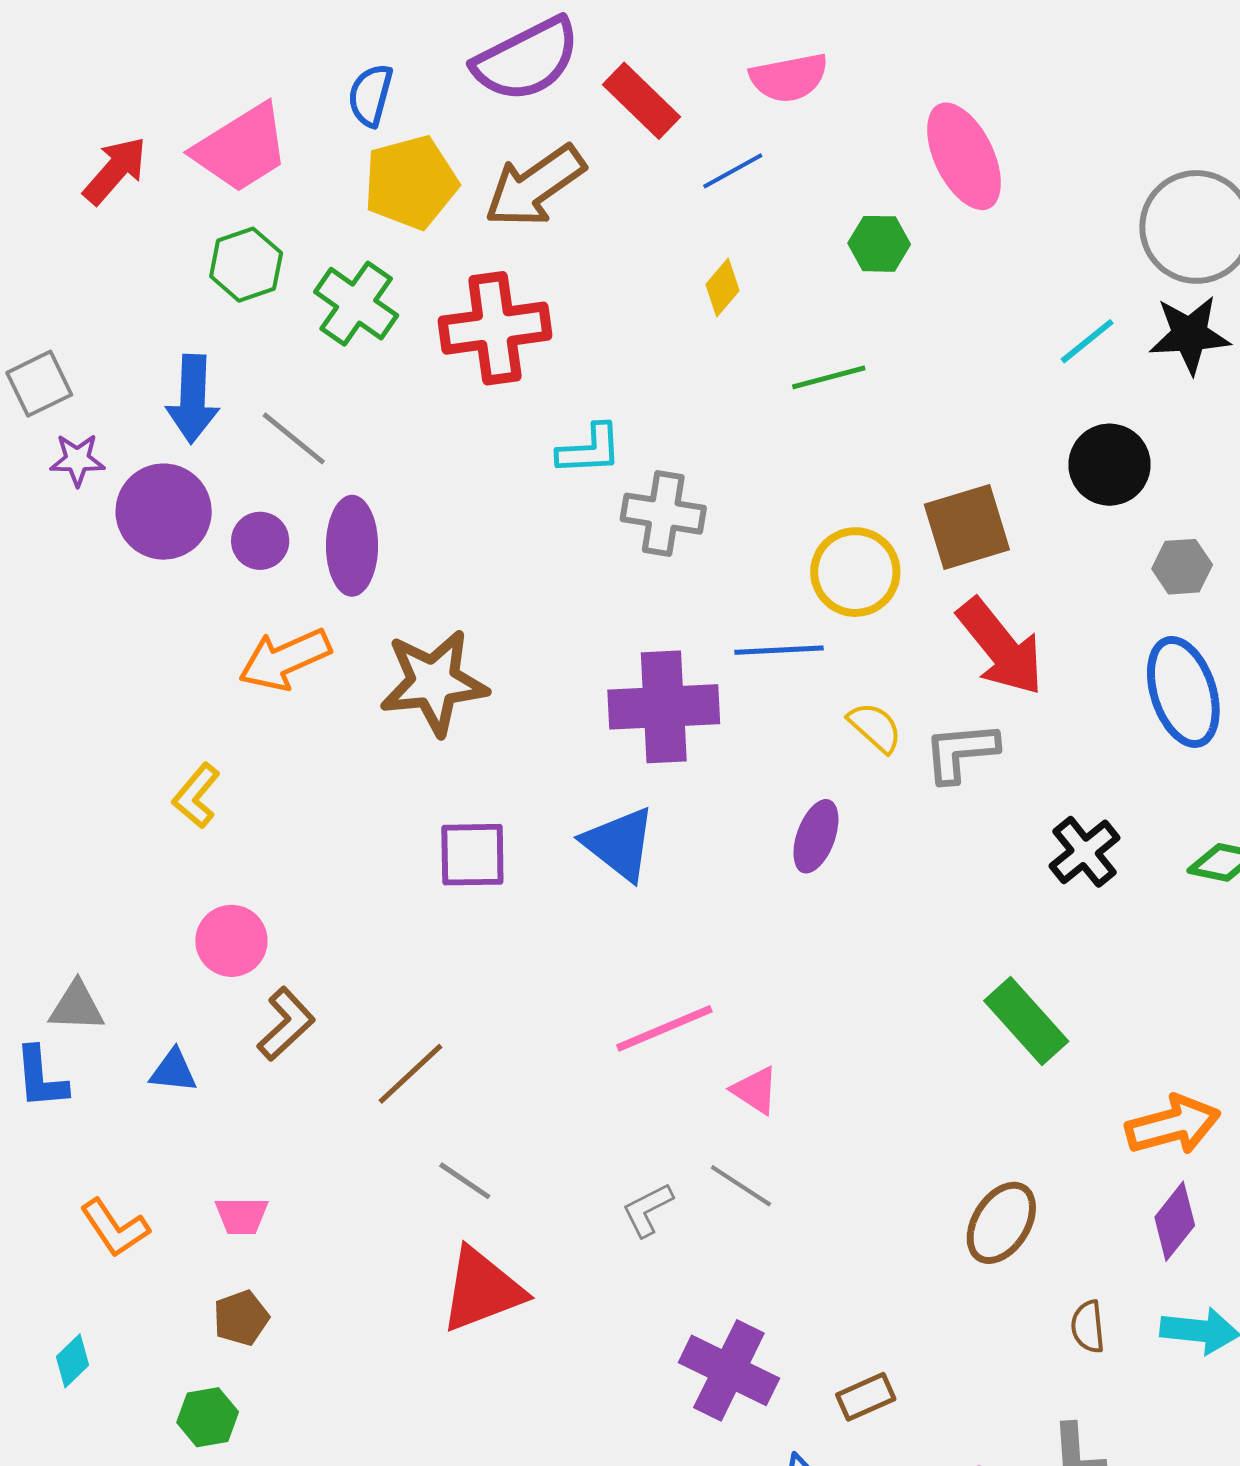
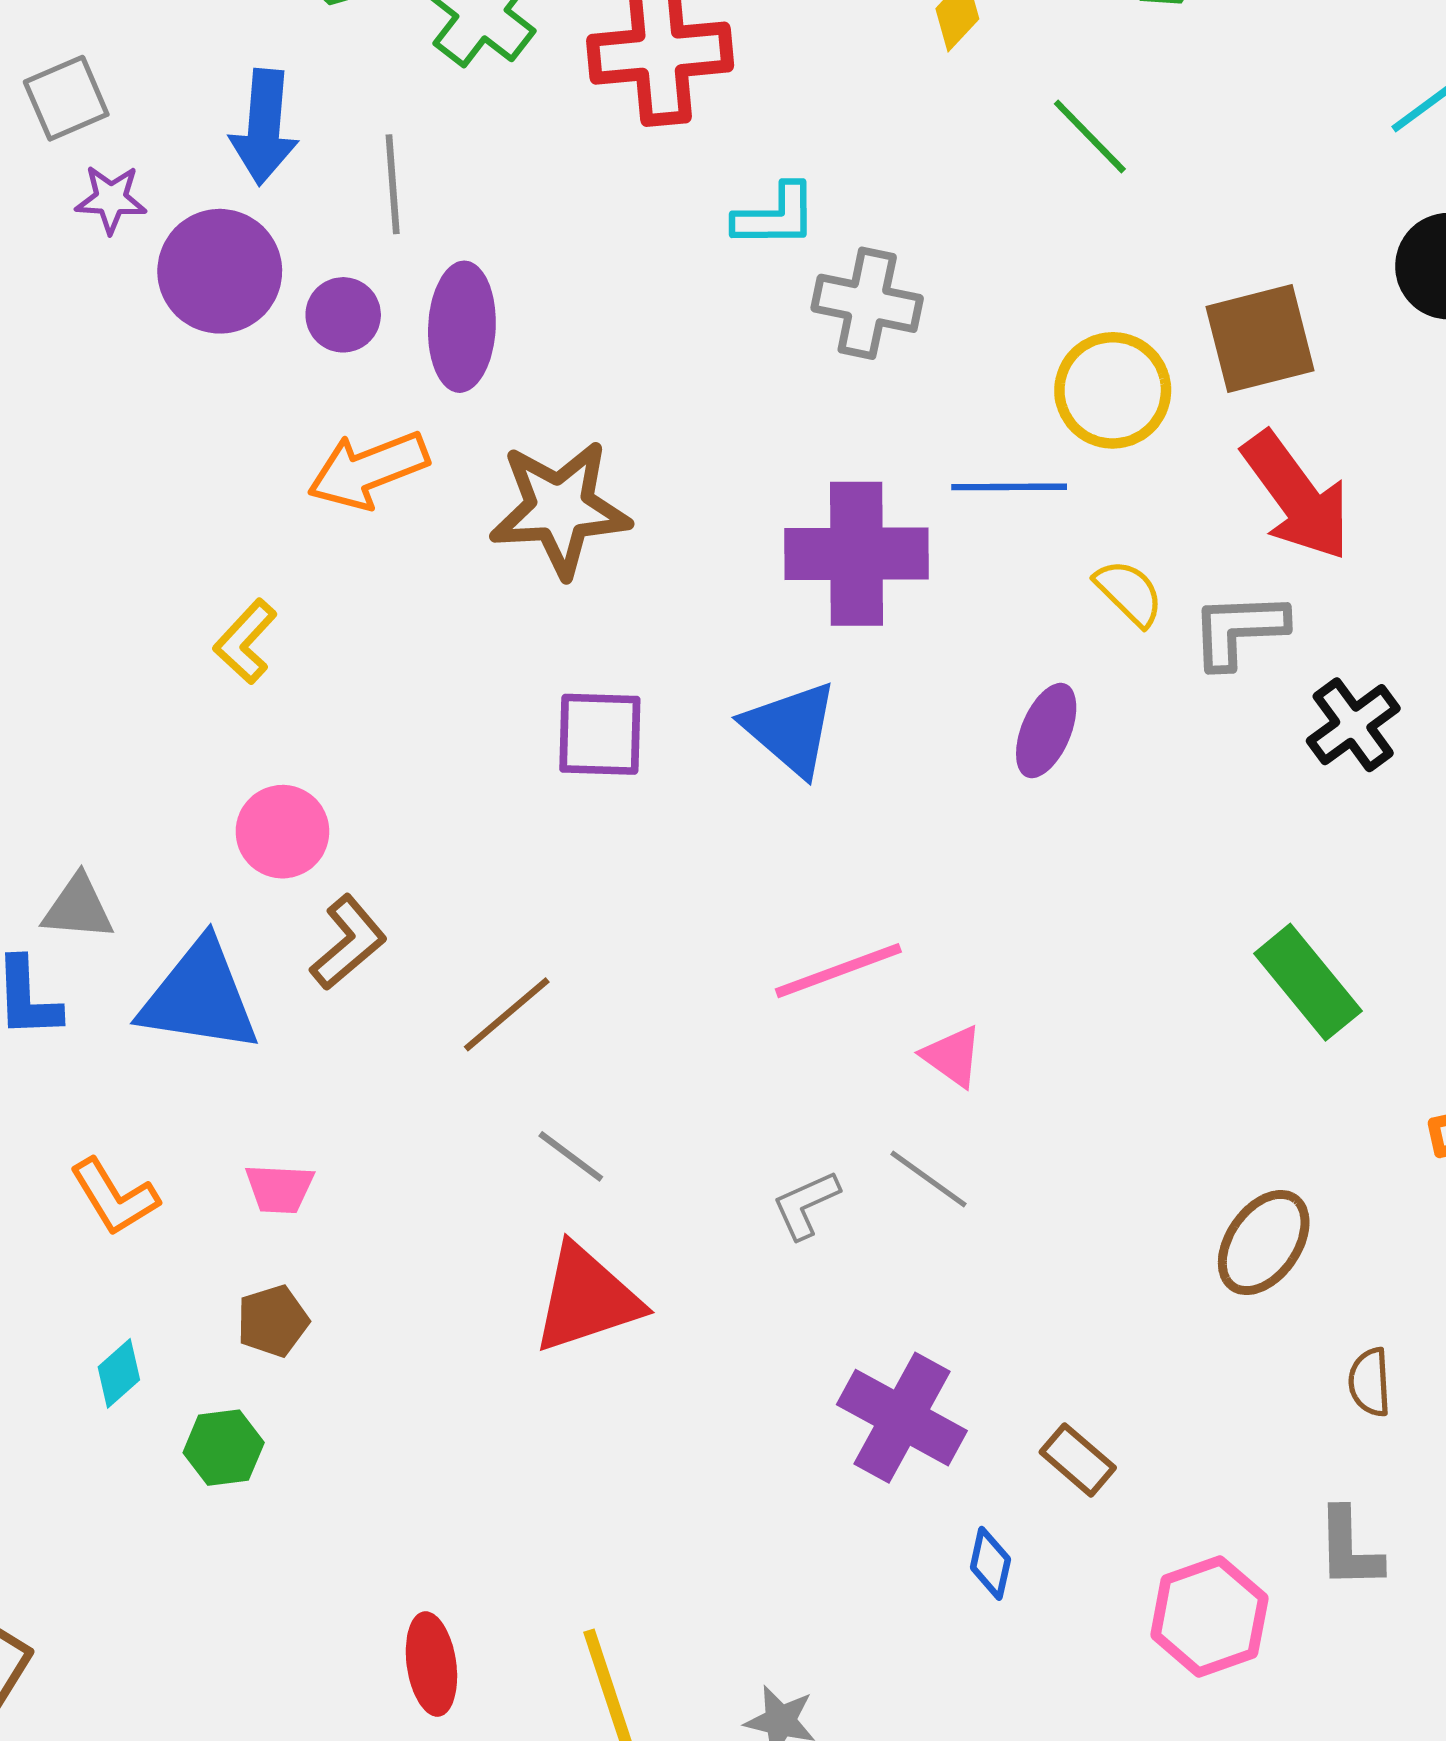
green line: (829, 377) -> (1090, 136), turned 58
gray line: (294, 438) -> (393, 184), turned 44
black cross: (1085, 852) -> (1353, 725), moved
blue triangle: (173, 1071) -> (199, 997), size x2.0
cyan diamond: (73, 1361) -> (119, 1373), moved
brown rectangle: (866, 1397) -> (1078, 1460), turned 62

